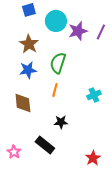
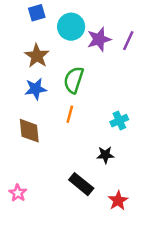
black star: (61, 122) -> (105, 155), moved
black rectangle: (45, 145) -> (81, 184), moved

